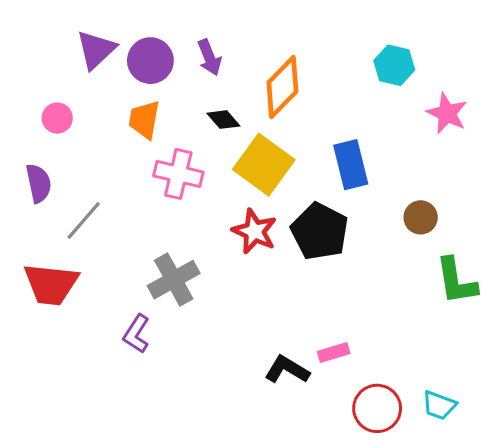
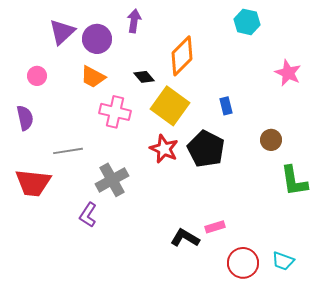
purple arrow: (209, 57) -> (134, 21), moved, turned -150
cyan hexagon: (394, 65) -> (247, 22), moved
orange trapezoid: (144, 120) -> (93, 77), turned -72
blue rectangle: (351, 165) -> (226, 106), size x0.6
gray line: (84, 221) -> (68, 151), moved, turned 40

